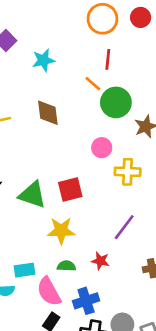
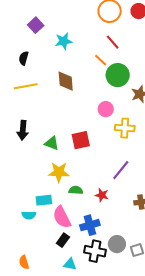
red line: (108, 59) -> (113, 42), turned -49
green triangle: (32, 195) -> (52, 143), size x0.7
yellow star: (61, 231) -> (59, 172), moved
green semicircle: (66, 266) -> (76, 190), moved

